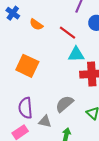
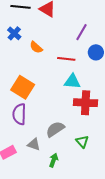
red line: (67, 33) -> (66, 59), turned -36
purple semicircle: (25, 108) -> (19, 114), moved

